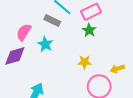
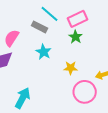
cyan star: (45, 44) -> (44, 52), moved

